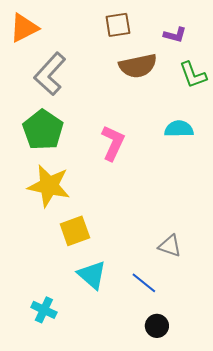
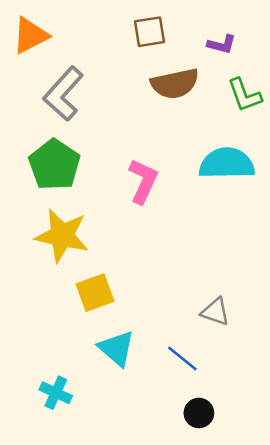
cyan semicircle: (179, 129) -> (227, 163), size x1.5

